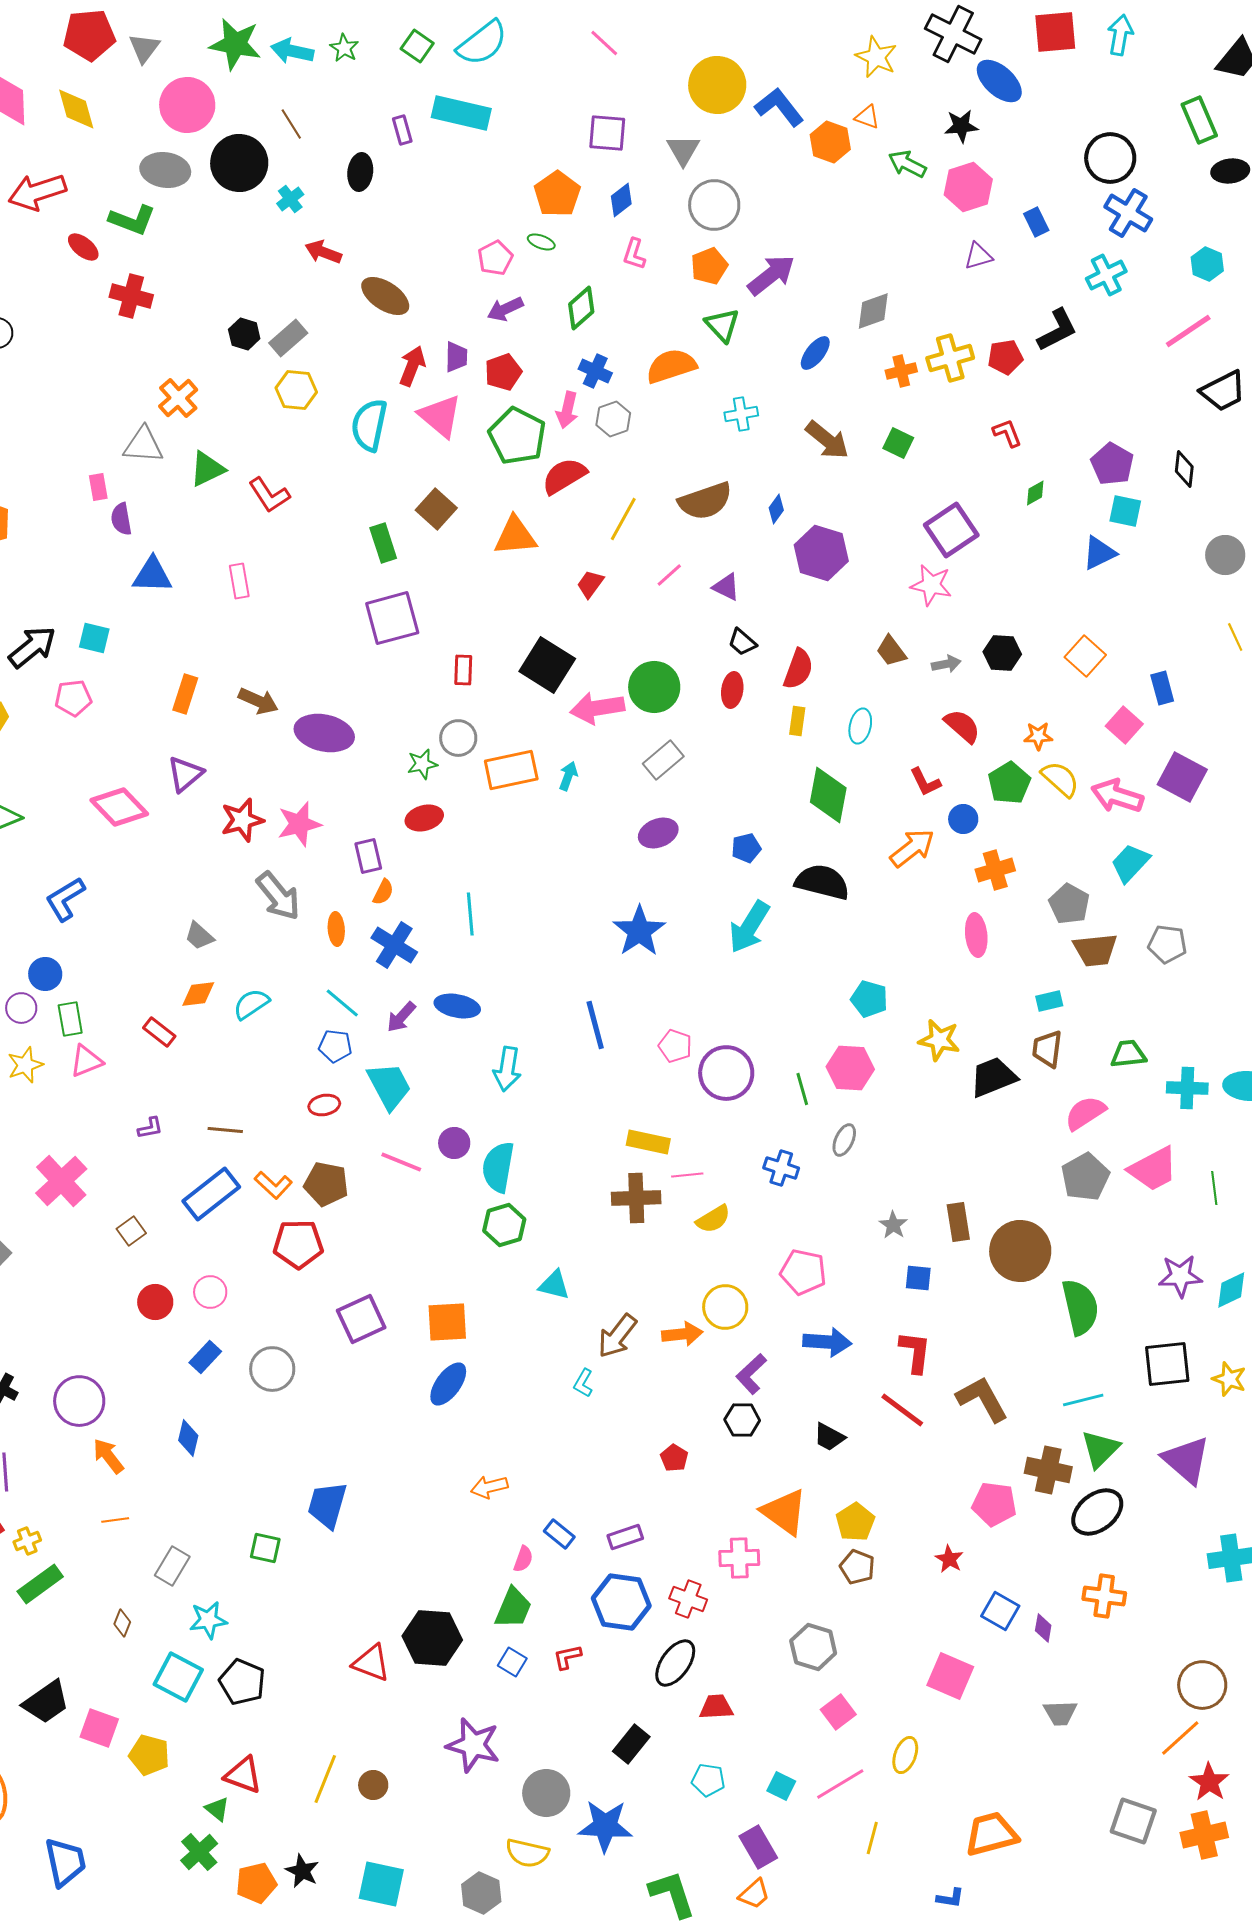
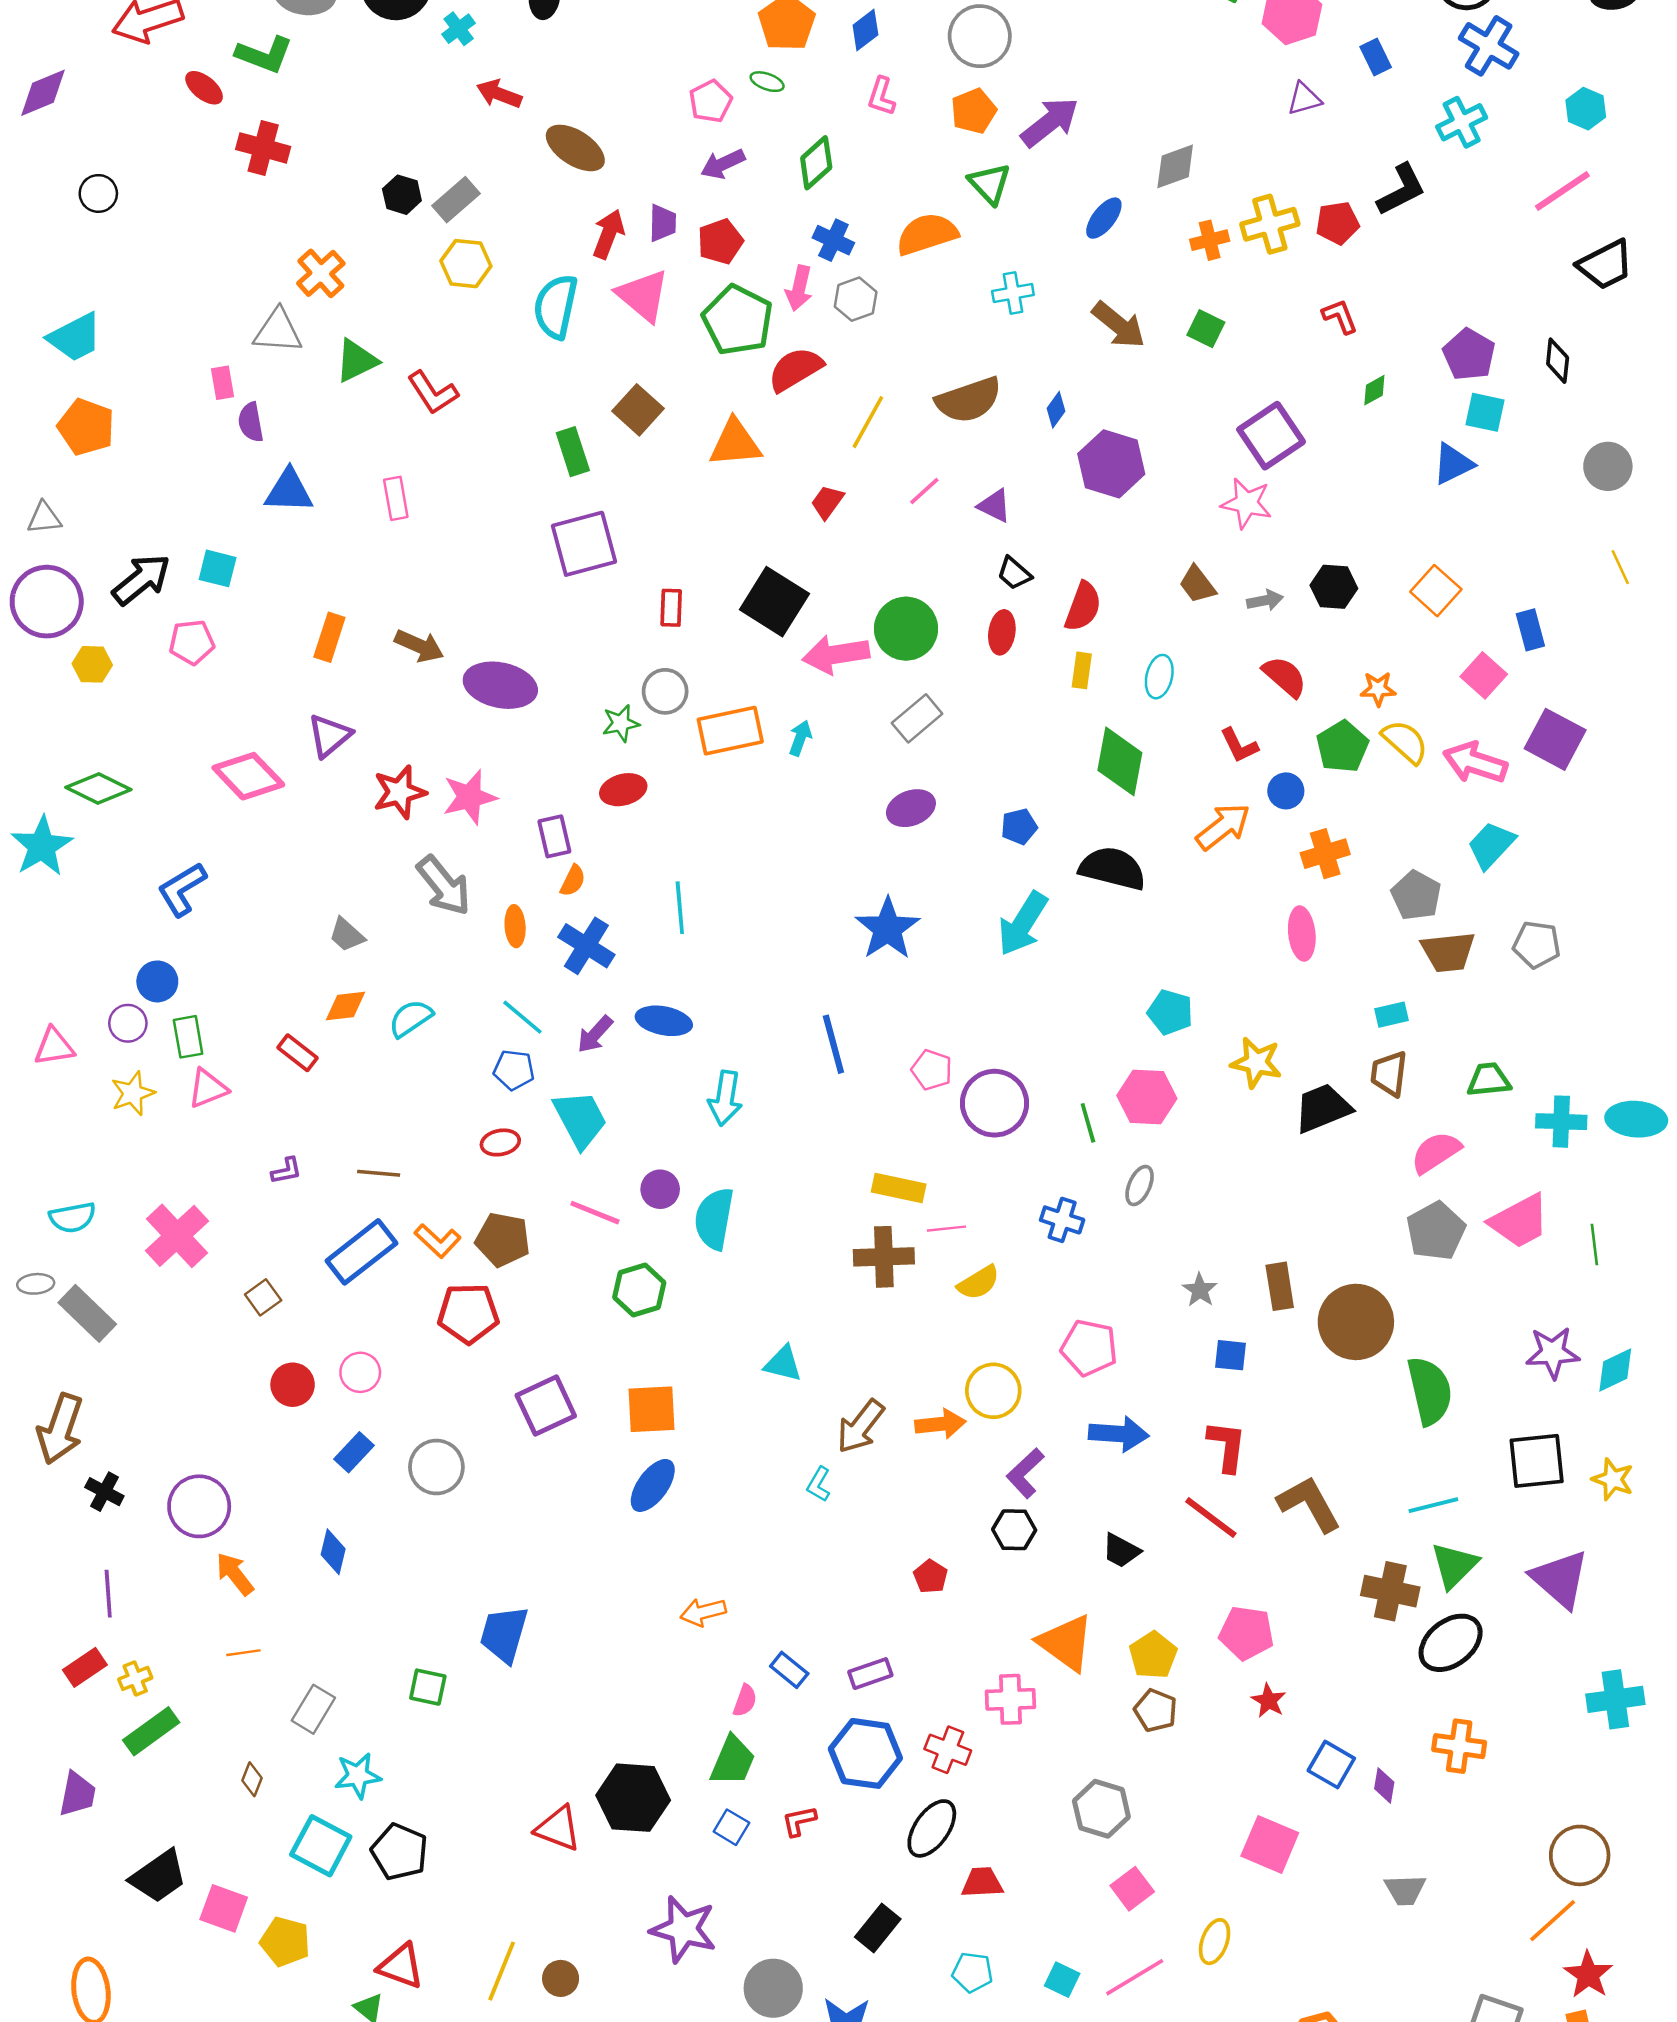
green hexagon: (504, 1225) -> (639, 1290), moved
pink pentagon: (994, 1504) -> (1247, 1633), moved

